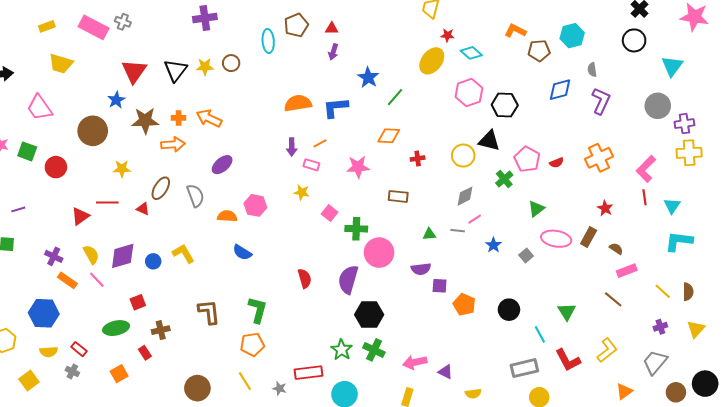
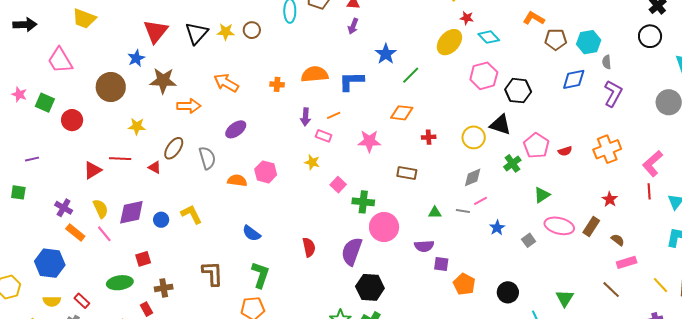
cyan hexagon: (572, 36) -> (589, 42), moved
orange cross: (179, 118) -> (277, 84), moved
blue semicircle: (242, 252) -> (252, 233), moved

